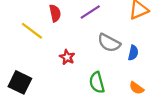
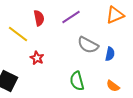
red star: (67, 57) -> (37, 58), moved

